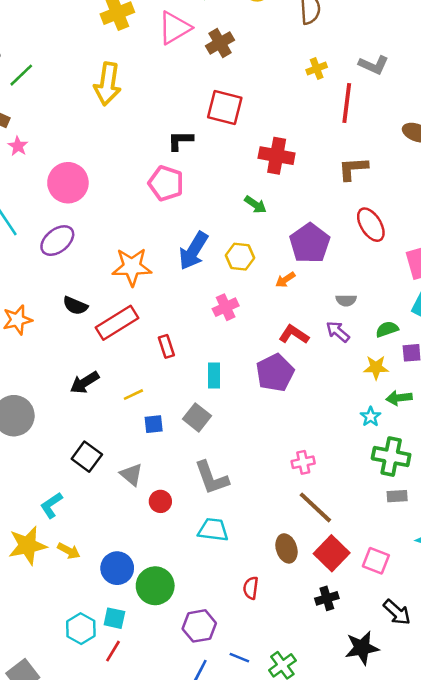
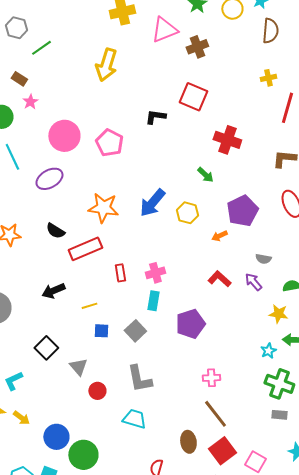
pink pentagon: (166, 183) -> (109, 143), moved
pink cross: (226, 307) -> (155, 273), moved
purple pentagon: (275, 373) -> (190, 324), moved

